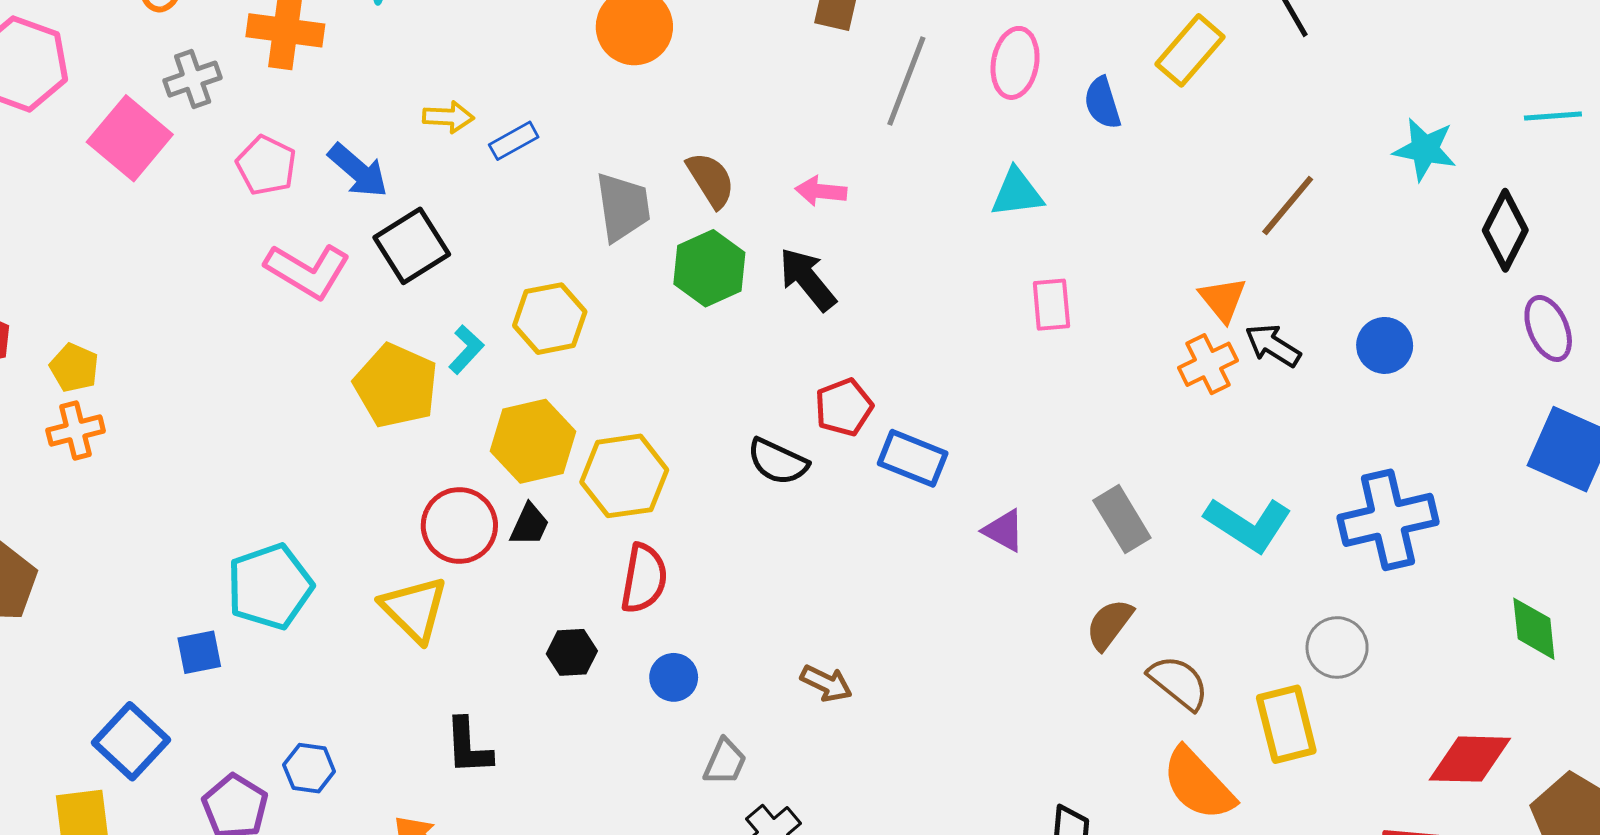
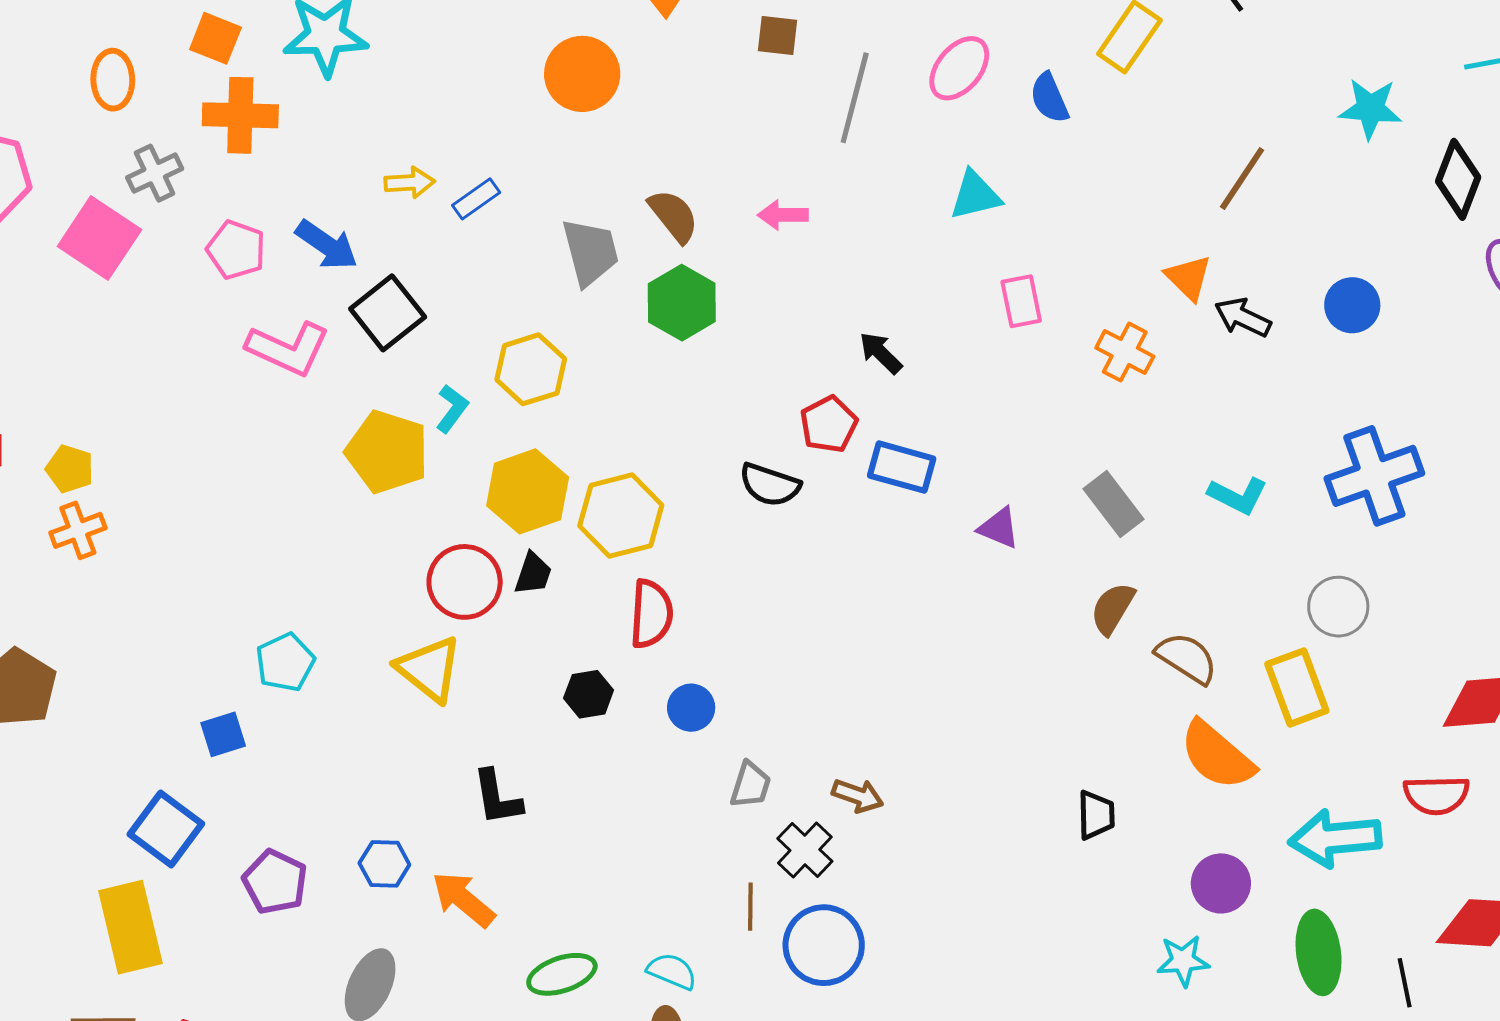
pink ellipse: (1015, 63) -> (959, 68), turned 36
black arrow: (807, 279) -> (881, 353), moved, size x0.7
orange cross: (1208, 364) -> (1125, 352), moved, turned -30
cyan L-shape: (1248, 524) -> (1238, 495), size x0.7
cyan pentagon: (270, 587) -> (285, 662), size x0.7
brown arrow: (826, 683) -> (858, 796), moved
blue hexagon: (309, 768) -> (384, 864), moved

